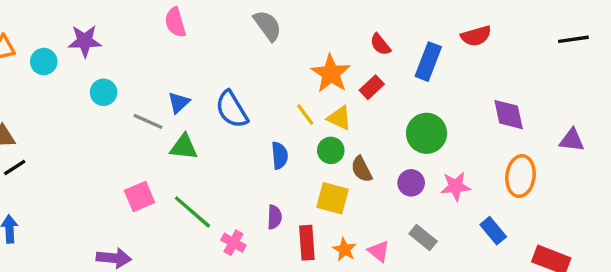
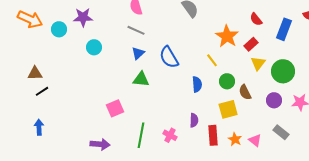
yellow triangle: (339, 118) -> (258, 63), moved, turned 42
gray line: (148, 121) -> (136, 30), moved
yellow square: (333, 198) -> (228, 109), turned -30
green line: (192, 212) -> (141, 135), moved, turned 60

